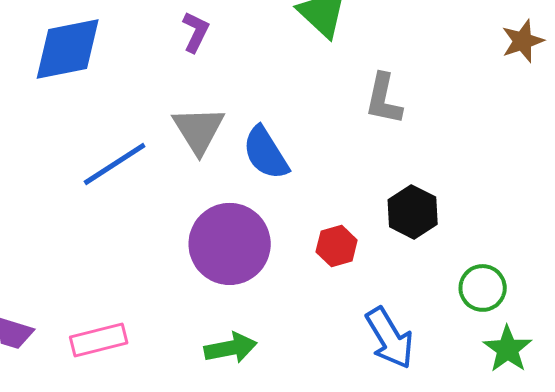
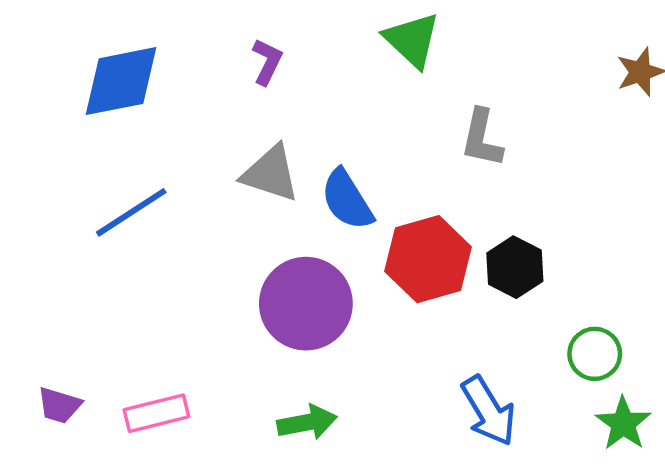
gray triangle: (199, 130) -> (271, 174), turned -40
blue line: (115, 164) -> (131, 212), moved
red hexagon: (337, 246) -> (428, 259), moved, size x1.8

